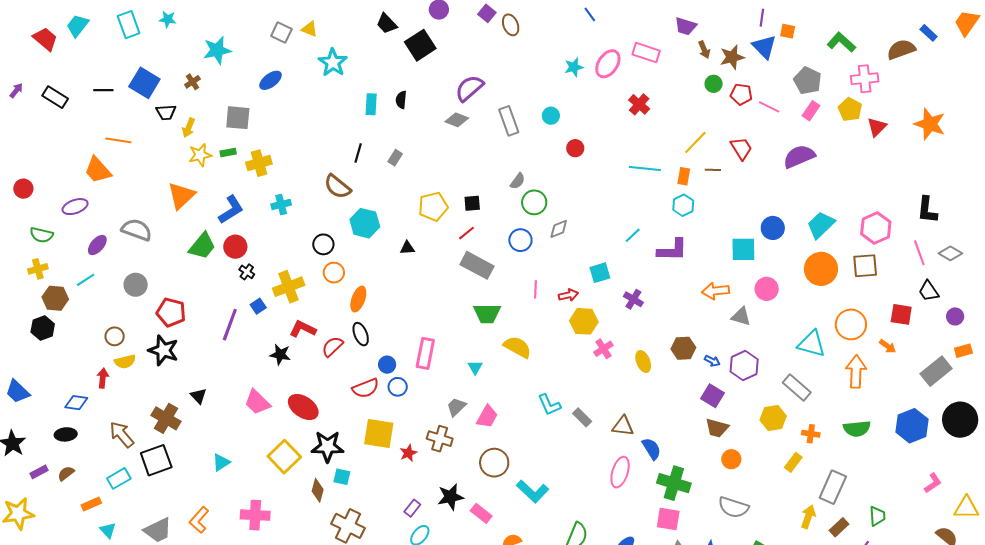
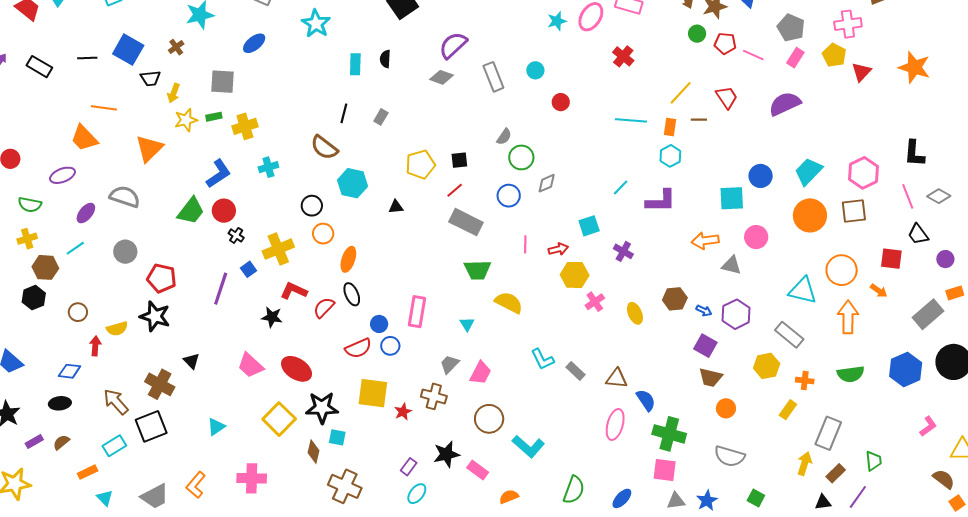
orange triangle: (181, 196) -> (149, 148), moved
brown circle: (115, 336) -> (78, 312), moved

